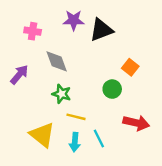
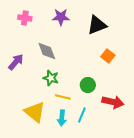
black triangle: (101, 30) -> (97, 25), moved
pink cross: (33, 31) -> (25, 18), moved
green circle: (112, 89) -> (88, 85), moved
cyan line: (99, 138) -> (82, 115), turned 49

